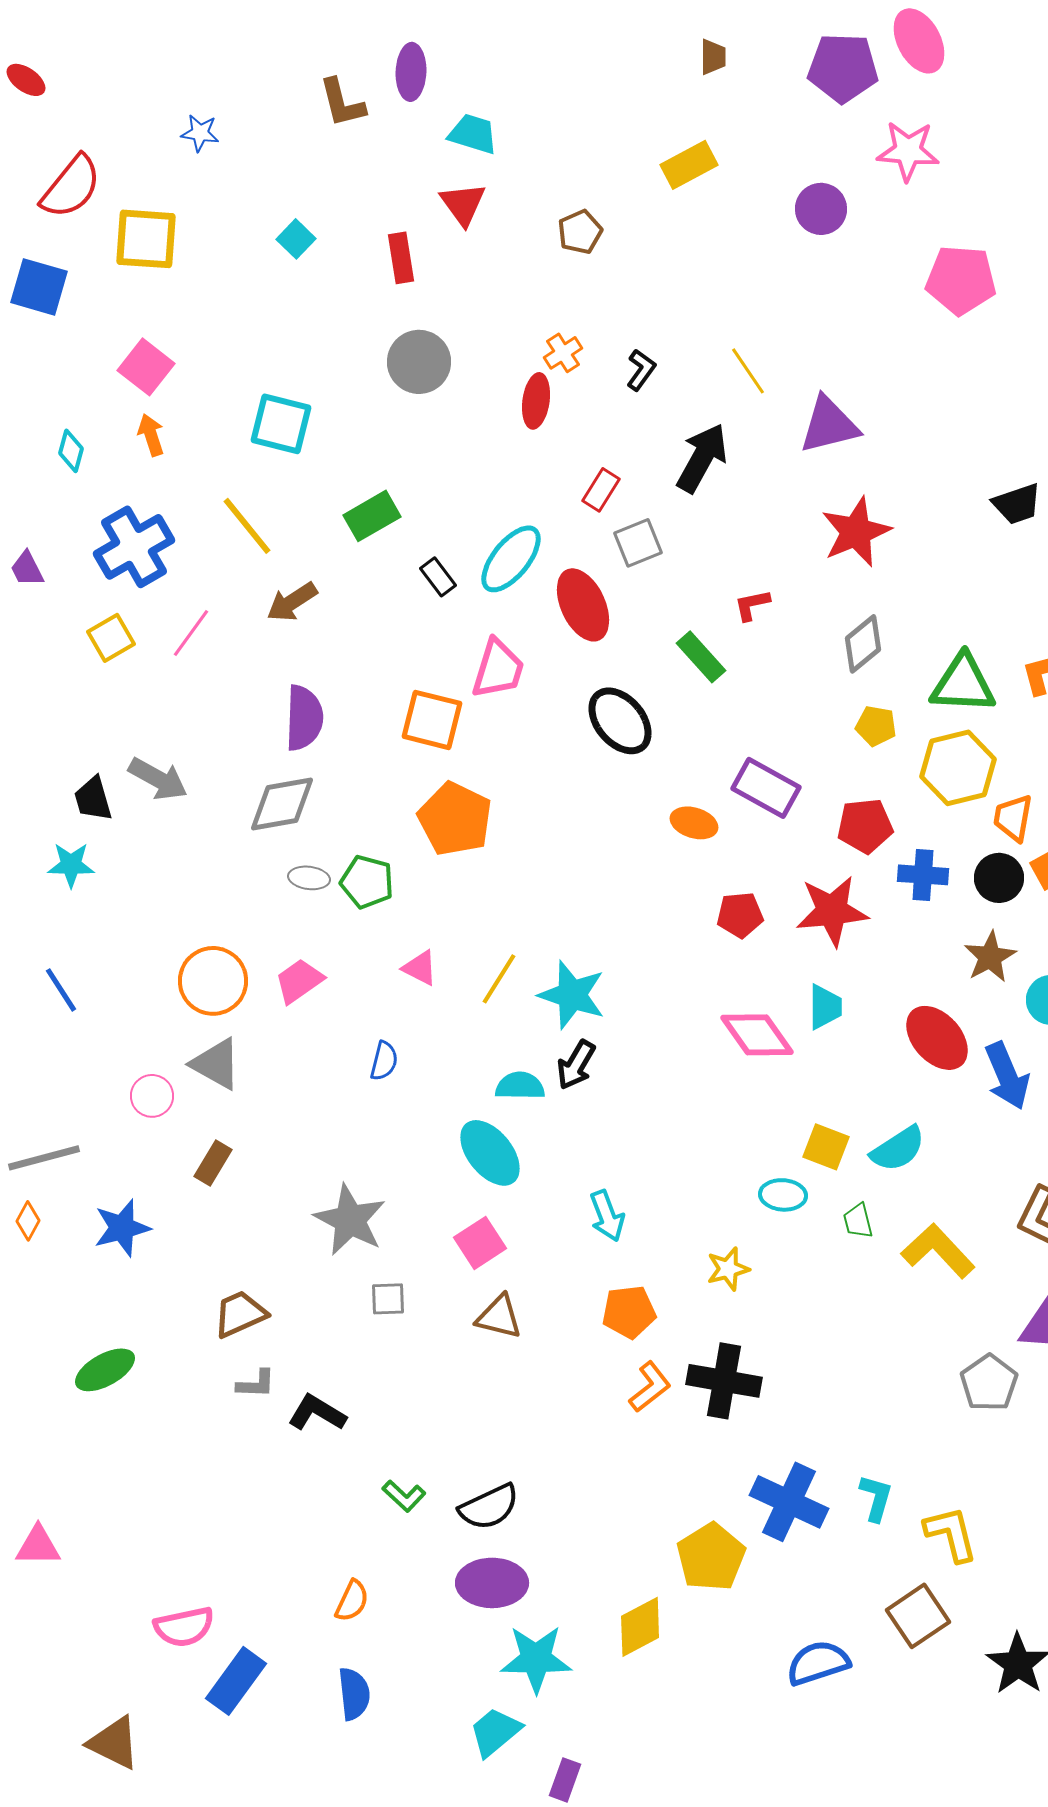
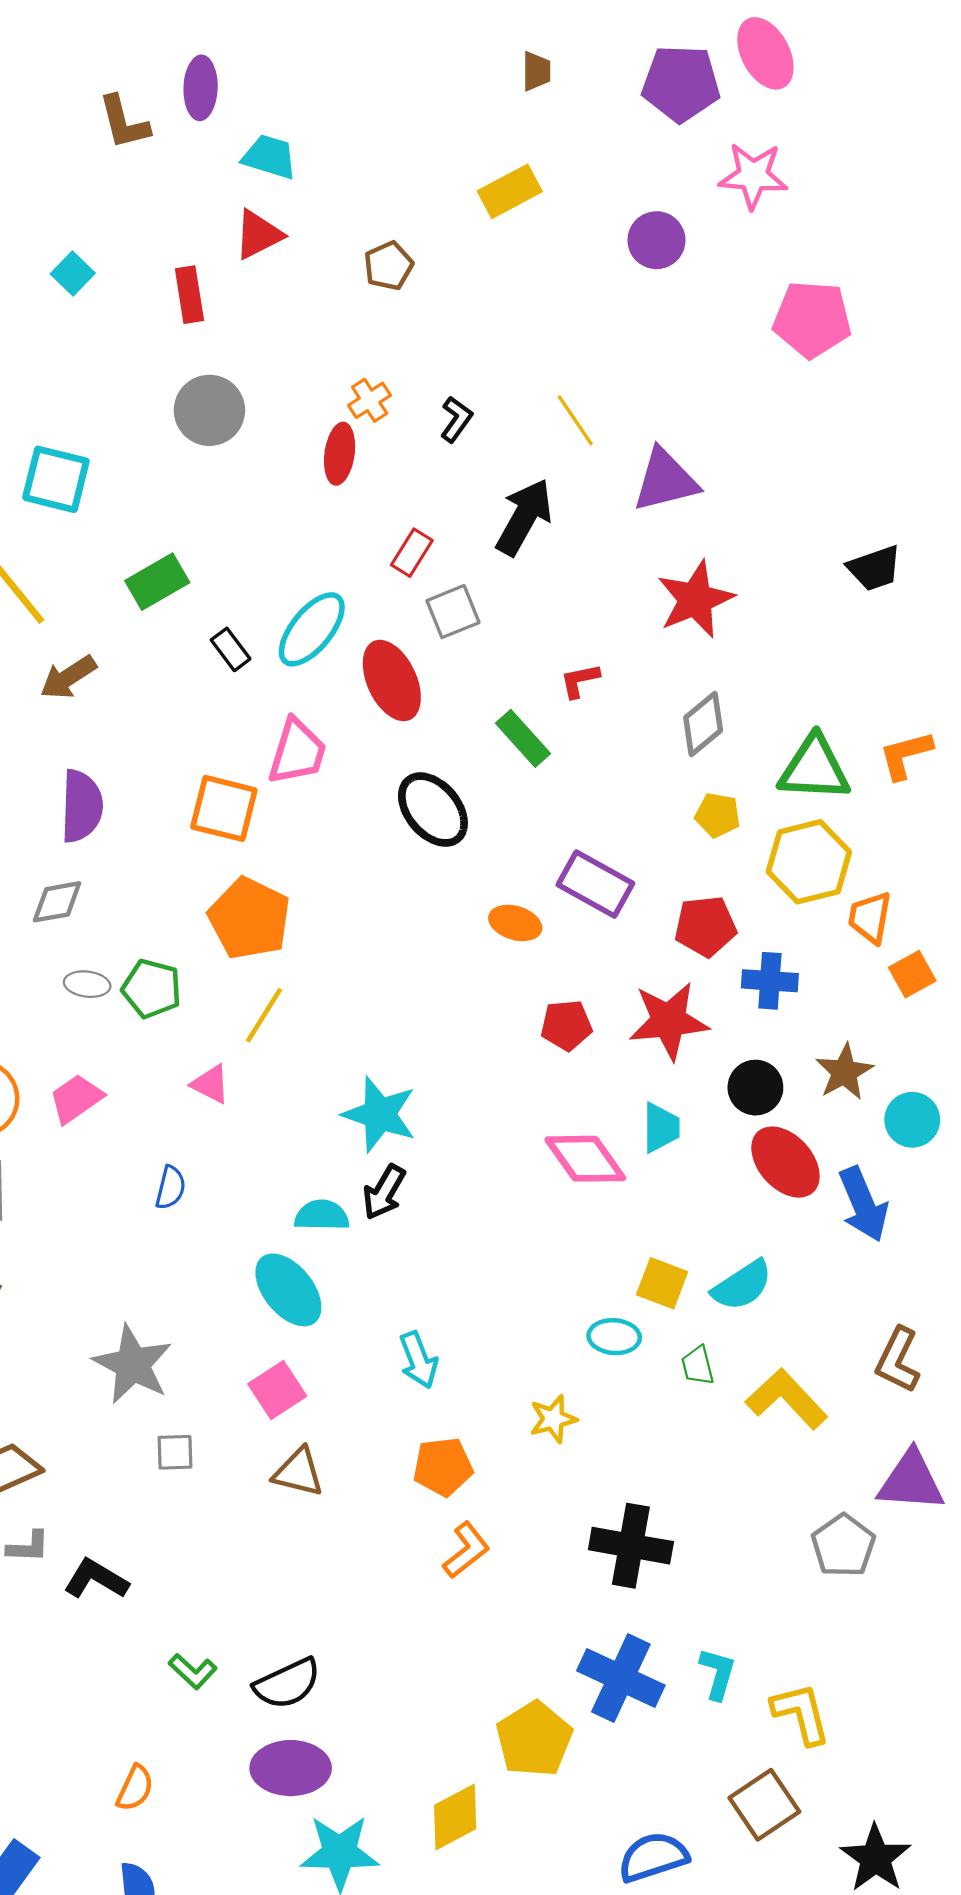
red triangle: (463, 204) -> (258, 235), turned 39
gray diamond: (282, 804) -> (57, 902), size x0.7
black circle: (999, 878) -> (755, 1088), moved
yellow line: (499, 979) -> (264, 1015), moved
black cross: (724, 1381) -> (631, 1546), moved

